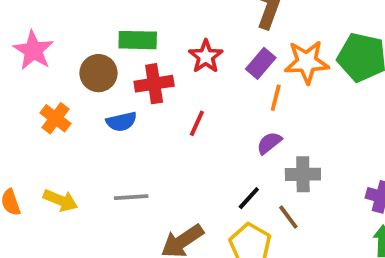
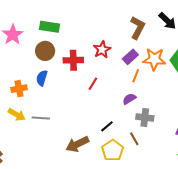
green rectangle: (138, 40) -> (50, 27), moved
orange cross: (55, 118) -> (19, 89), moved, turned 35
blue semicircle: (121, 122) -> (42, 78), moved, turned 112
gray line: (131, 197) -> (41, 118), moved
black line: (249, 198) -> (107, 126), moved

